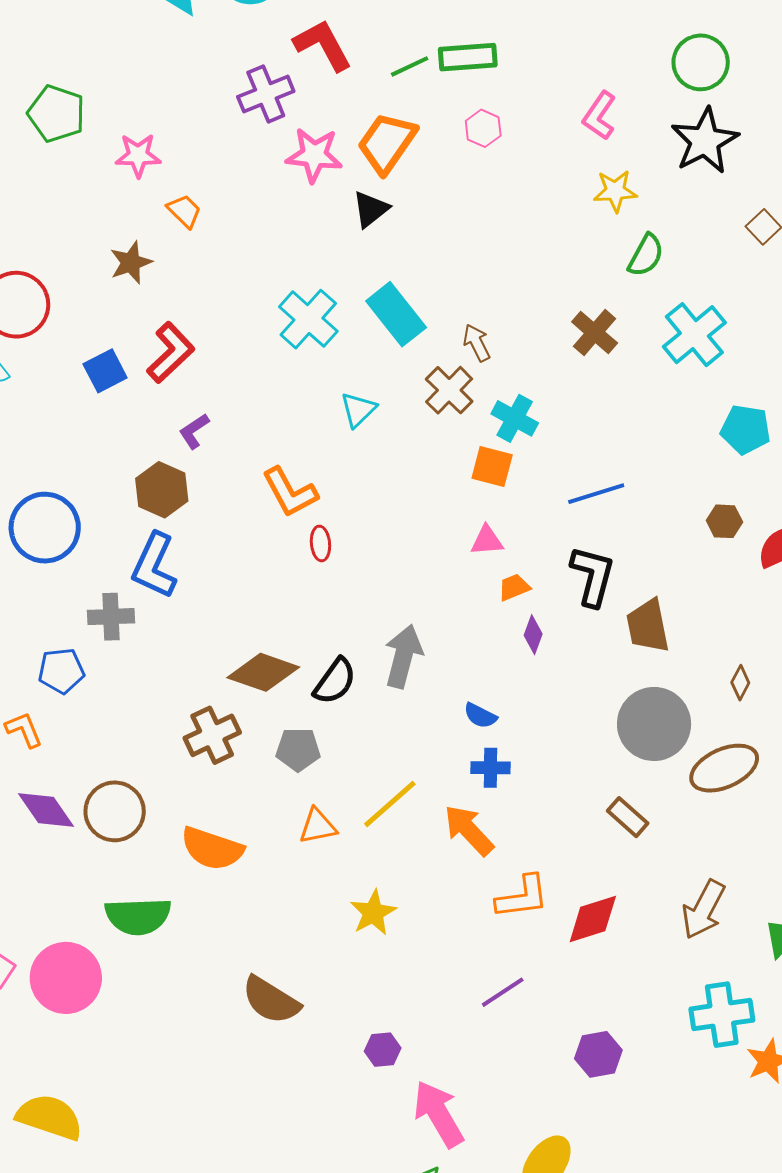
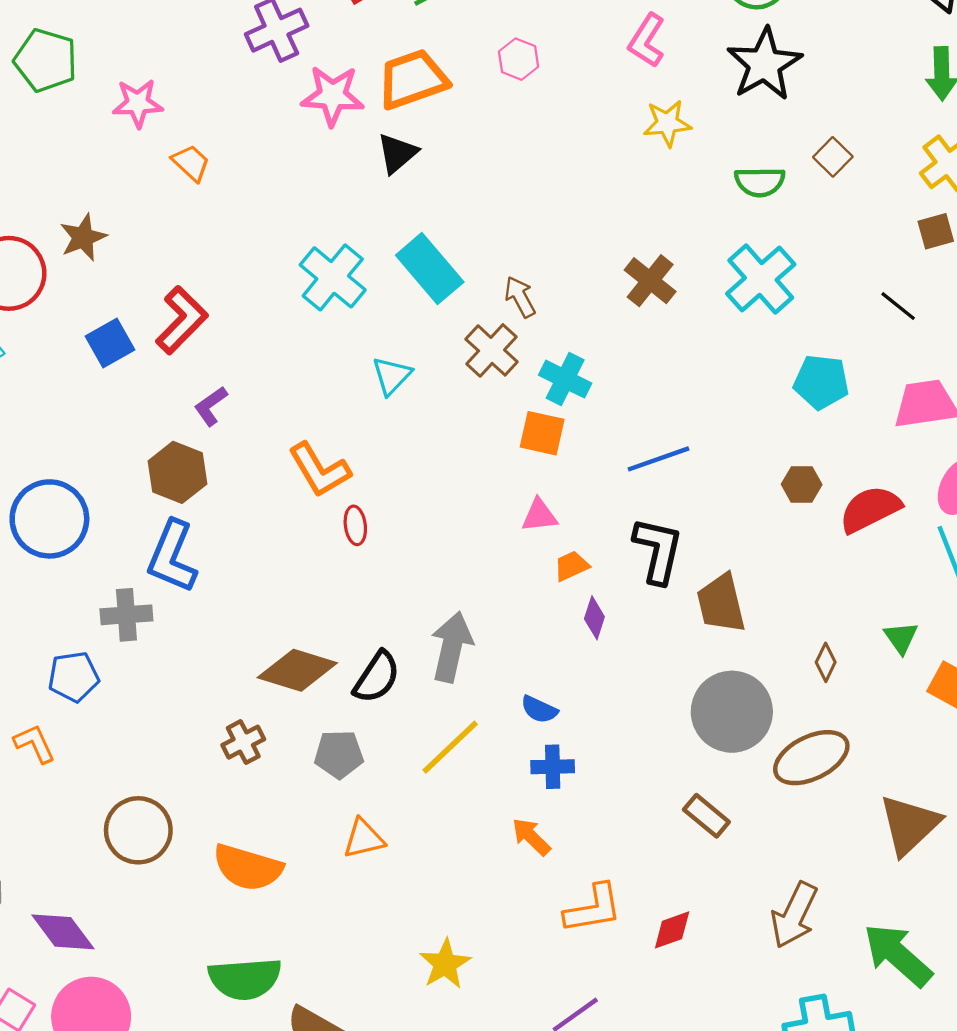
orange trapezoid: (387, 143) -> (413, 79), turned 38
green semicircle: (646, 255) -> (760, 182), moved, turned 63
brown star: (131, 263) -> (83, 237), moved
brown cross: (212, 735) -> (243, 742), size x0.7
yellow line: (390, 804) -> (450, 747), moved
purple diamond: (46, 810) -> (63, 932), moved
orange arrow: (469, 830) -> (531, 837), size x0.7
yellow star: (373, 913) -> (445, 964), moved
green semicircle: (138, 916) -> (245, 979), moved
red diamond: (593, 919) -> (672, 930), size x0.7

